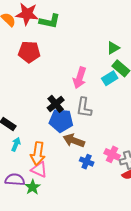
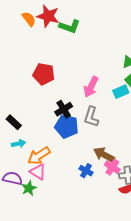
red pentagon: (29, 52) -> (44, 74), moved
brown arrow: (74, 141) -> (104, 155), moved
cyan arrow: (16, 144) -> (19, 144), turned 48
orange arrow: (38, 154) -> (39, 156), turned 40

